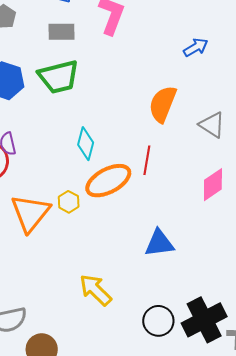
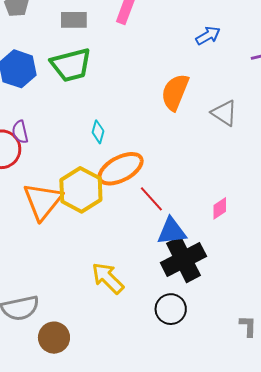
cyan diamond: (86, 144) -> (98, 132), size x0.7
red line: (147, 160) -> (151, 199), moved, turned -52
pink diamond: (213, 185) -> (220, 208), moved, size x0.7
yellow hexagon: (69, 202) -> (81, 190), size x2.0
black cross: (204, 320) -> (183, 259), moved

